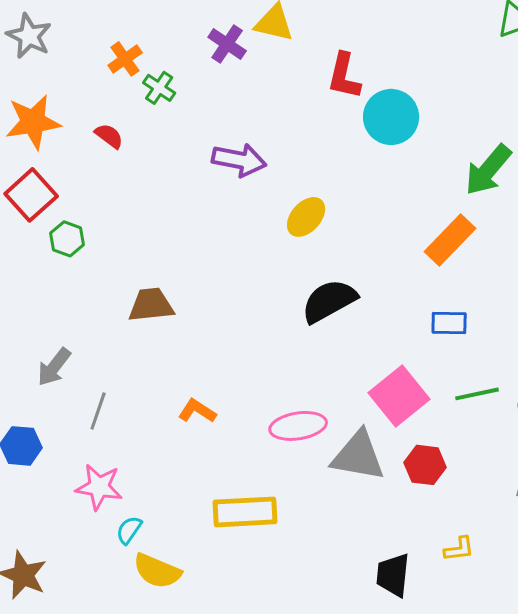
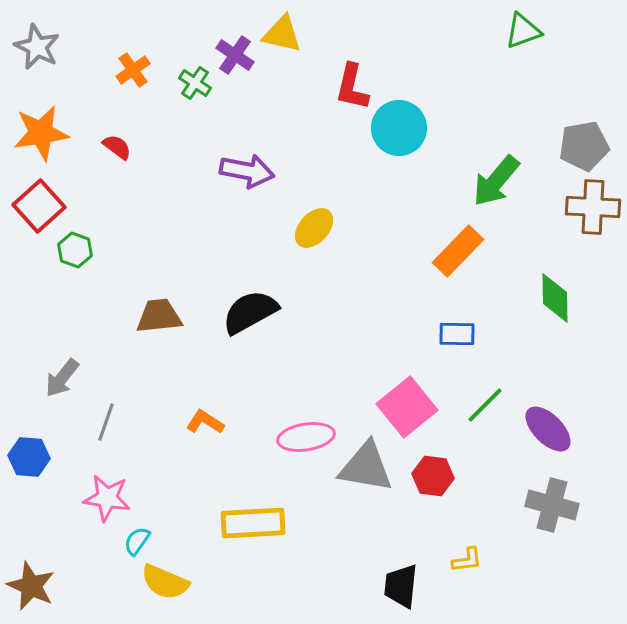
green cross: (159, 88) -> (195, 83), moved
black semicircle: (329, 301) -> (250, 312), moved
green line: (477, 394) -> (485, 405), turned -33

